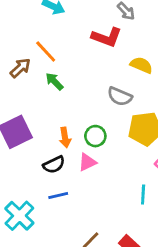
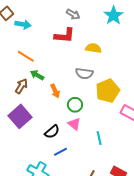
brown arrow: (20, 68) -> (21, 86), moved
orange arrow: (65, 137) -> (55, 91), moved
pink triangle: (87, 162) -> (74, 124), turned -40
cyan line: (143, 195) -> (99, 138), moved

